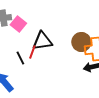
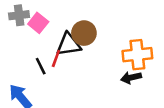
brown circle: (81, 42) -> (84, 33), moved

